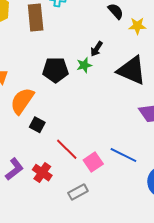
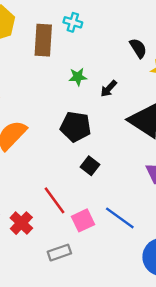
green star: (84, 65) -> (78, 77), moved
black pentagon: (55, 70) -> (76, 127), moved
black square: (37, 125) -> (90, 166), moved

